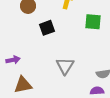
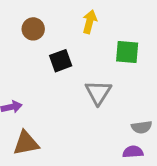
gray triangle: (65, 66) -> (98, 93), moved

